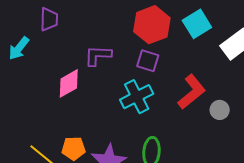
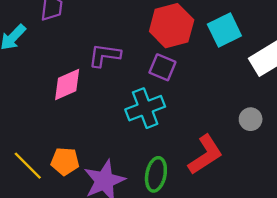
red L-shape: (192, 92) -> (205, 155), moved
gray circle: (220, 110) -> (251, 119), moved

